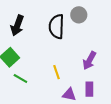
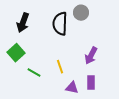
green line: (20, 78) -> (34, 73), moved

